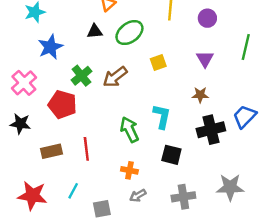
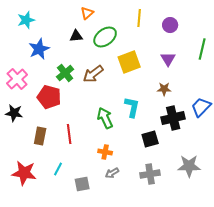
yellow square: (158, 63) -> (129, 62), size x1.6
brown rectangle: (52, 151) -> (40, 136), turned -66
black square: (171, 155) -> (150, 139), moved, turned -30

